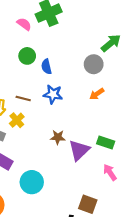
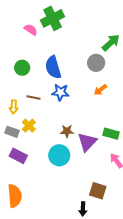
green circle: (27, 56) -> (22, 68), moved
blue semicircle: (46, 67) -> (53, 67), size x1.6
yellow cross: (17, 120) -> (29, 126), moved
cyan circle: (32, 182) -> (59, 155), moved

